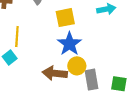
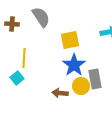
brown arrow: (55, 73) -> (60, 93), size x0.7
gray rectangle: (92, 80) -> (95, 79), moved

